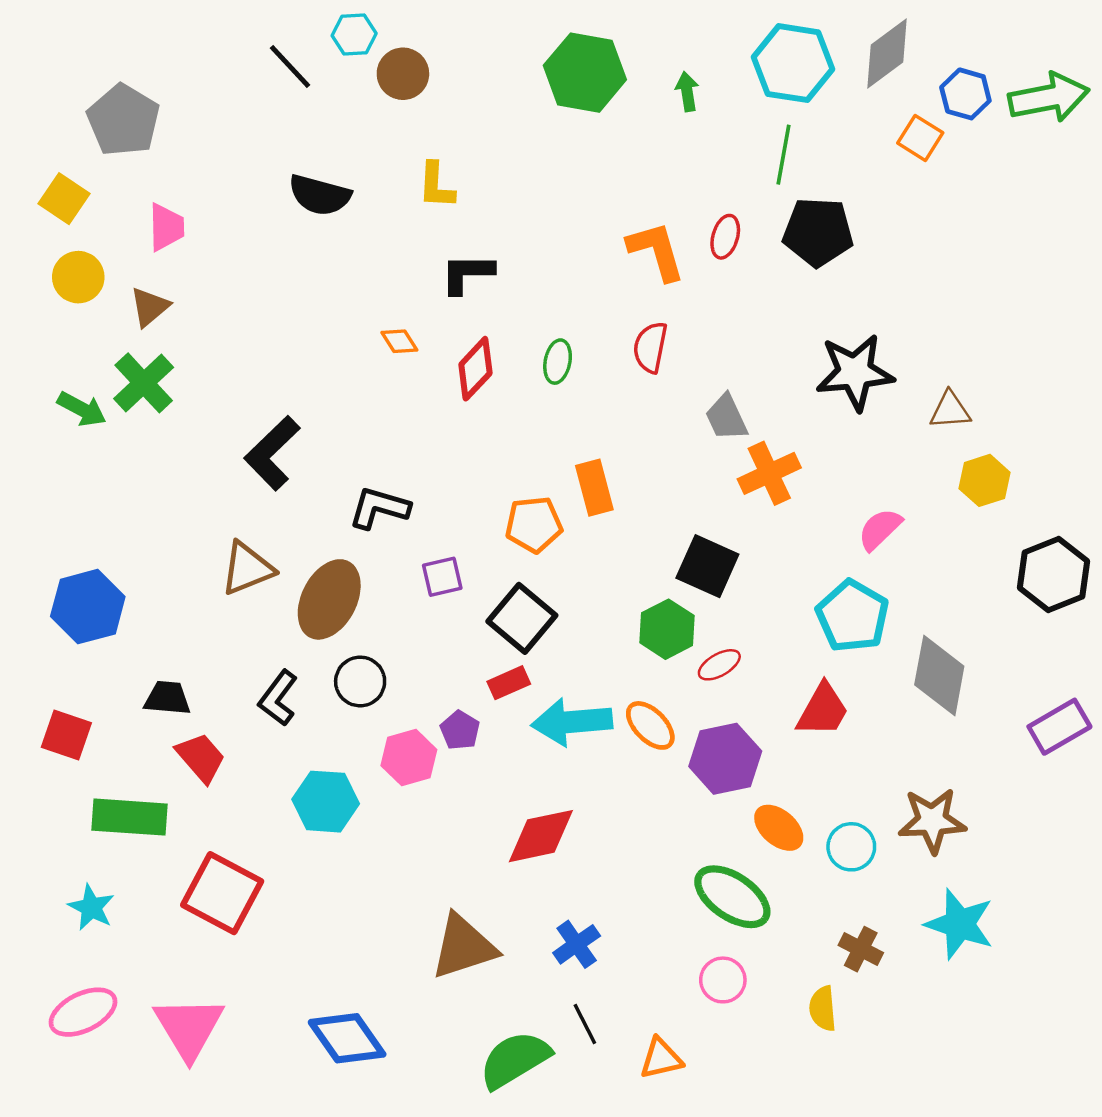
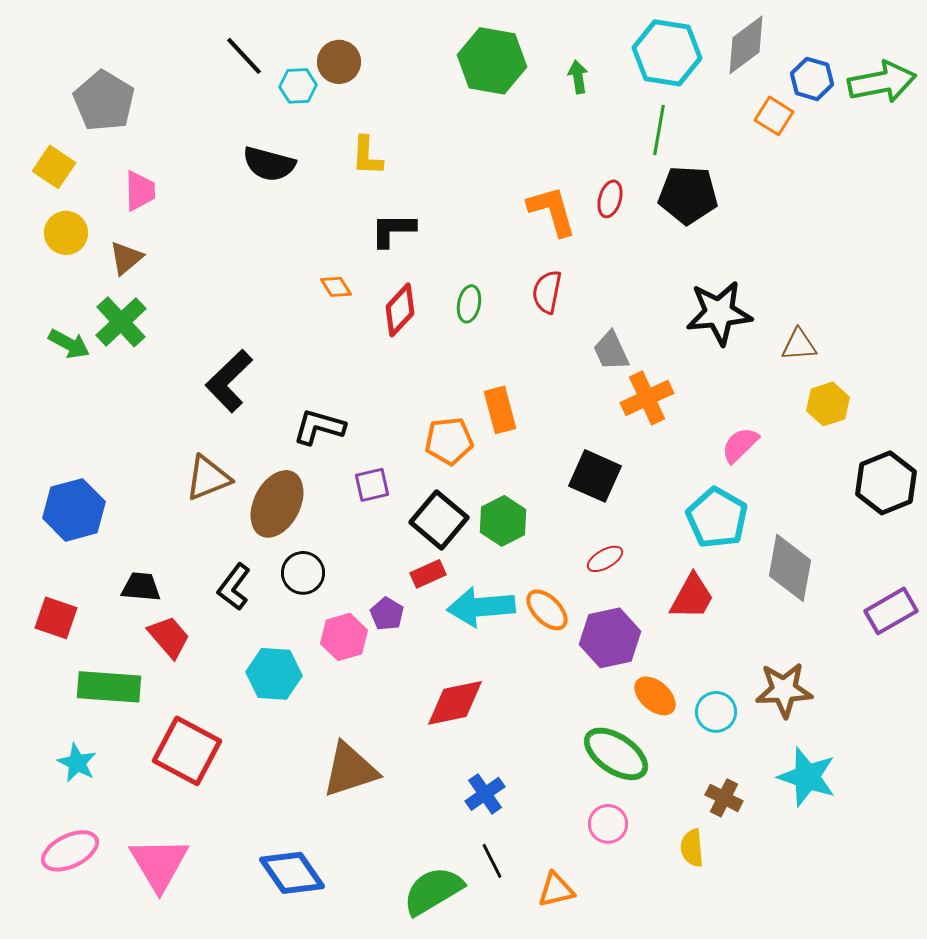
cyan hexagon: (354, 34) -> (298, 86), moved
green hexagon: (667, 629) -> (503, 521), moved
brown triangle: (464, 947) -> (350, 770), moved

